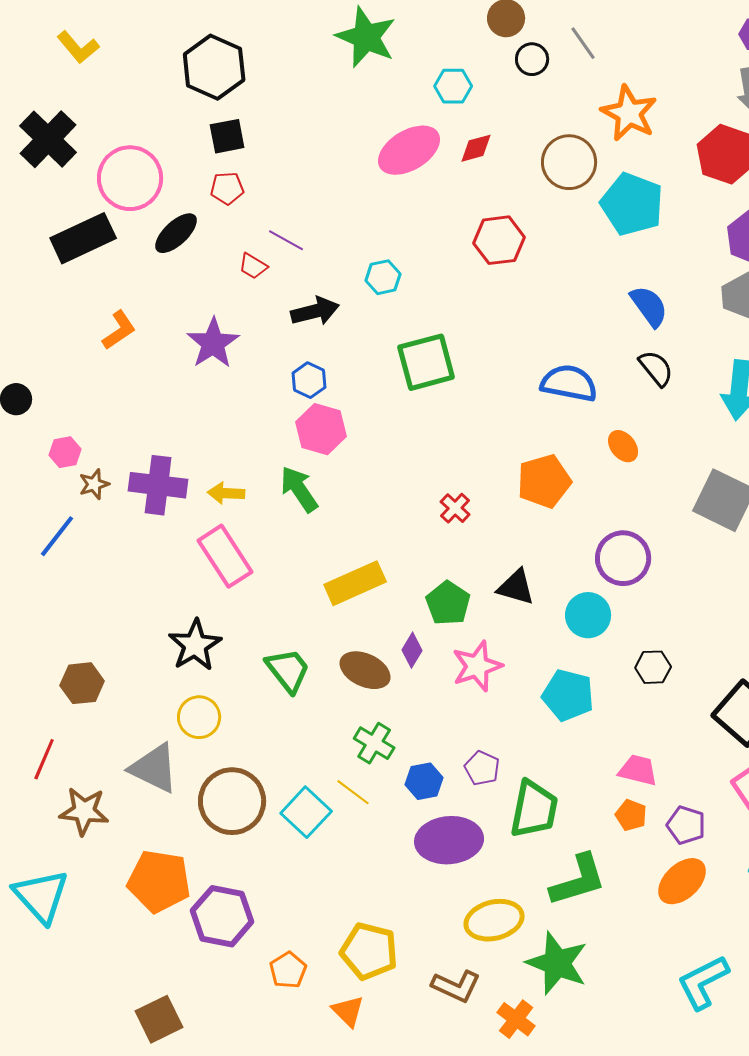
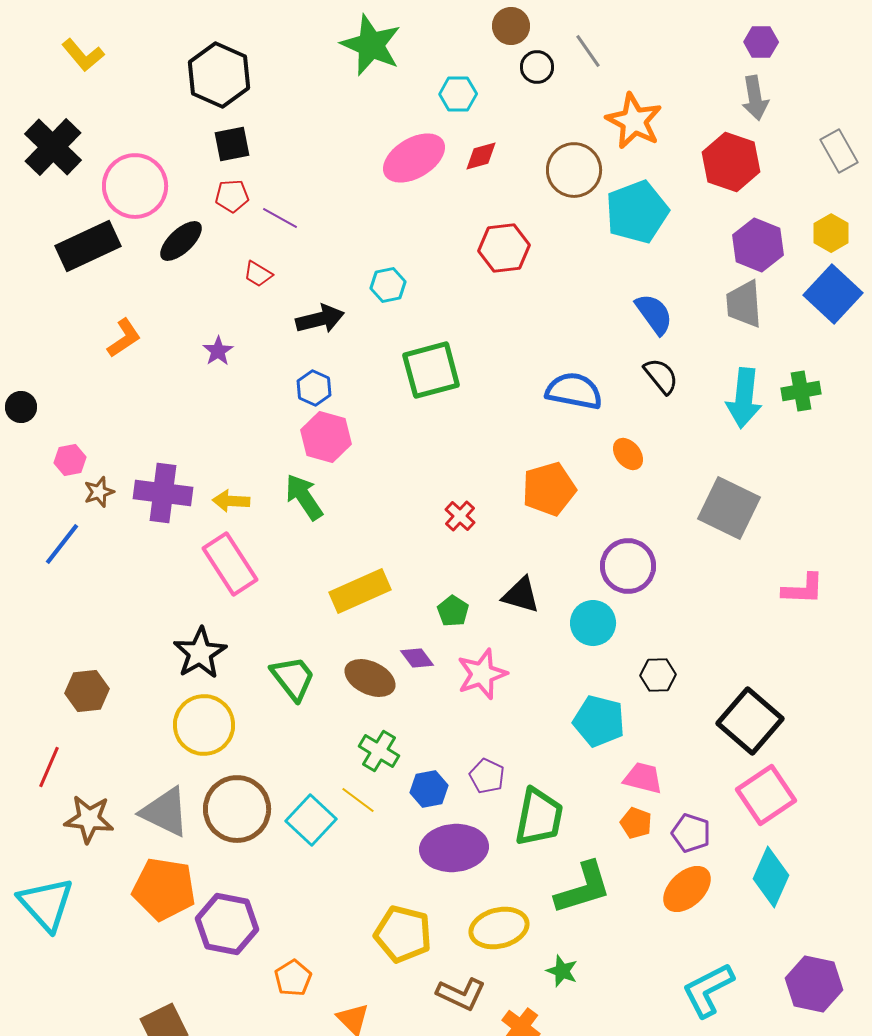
cyan pentagon: (632, 204) -> (637, 212), turned 30
purple line: (286, 240) -> (280, 218), moved
purple star: (213, 343) -> (218, 351), size x0.6
green pentagon: (448, 603) -> (453, 611), size x0.7
purple diamond: (412, 650) -> (417, 658), turned -68
cyan pentagon: (568, 695) -> (599, 721), moved
yellow circle: (199, 717) -> (204, 725), size x1.4
gray triangle: (154, 768) -> (165, 812), moved
yellow pentagon: (369, 951) -> (403, 934), moved
green star: (557, 963) -> (562, 971), size x0.5

